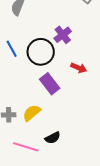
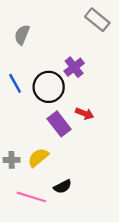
red arrow: (79, 68) -> (85, 114), moved

